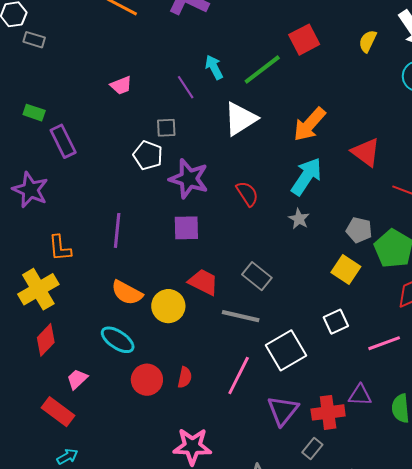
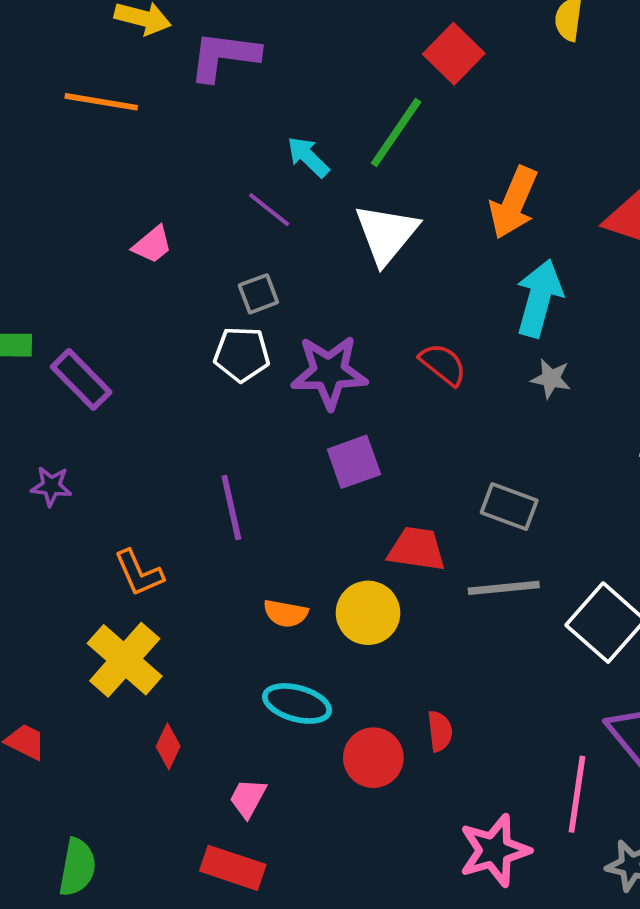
purple star: (30, 190) -> (51, 486), size x0.6
orange semicircle: (127, 293) -> (286, 613), size x0.7
red diamond: (46, 340) -> (168, 746), size x0.7
pink line: (239, 376) -> (577, 794), moved

